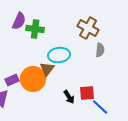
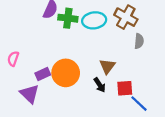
cyan ellipse: (59, 55) -> (94, 20), moved
brown triangle: (47, 69) -> (107, 66), moved
black arrow: (69, 97) -> (100, 85), moved

